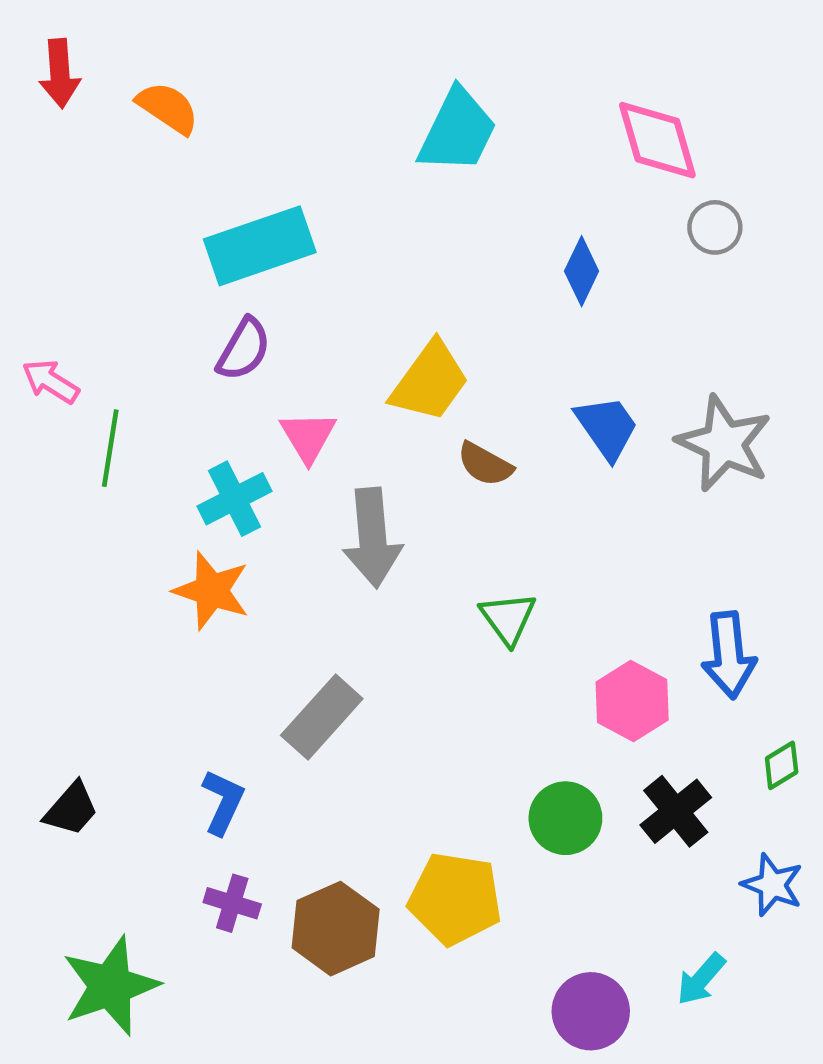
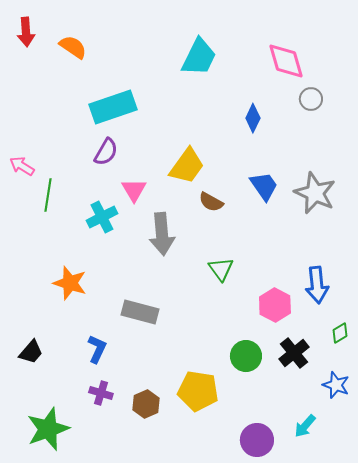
orange star: (211, 591) -> (70, 283), moved
gray rectangle: (322, 717) -> (140, 312), turned 63
brown hexagon: (336, 929) -> (146, 404), size x0.7

